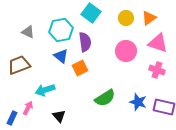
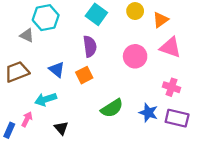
yellow circle: (126, 18) -> (135, 11), moved
cyan hexagon: (61, 30) -> (46, 18), moved
blue triangle: (61, 56) -> (57, 70), moved
pink cross: (157, 70) -> (172, 87), moved

